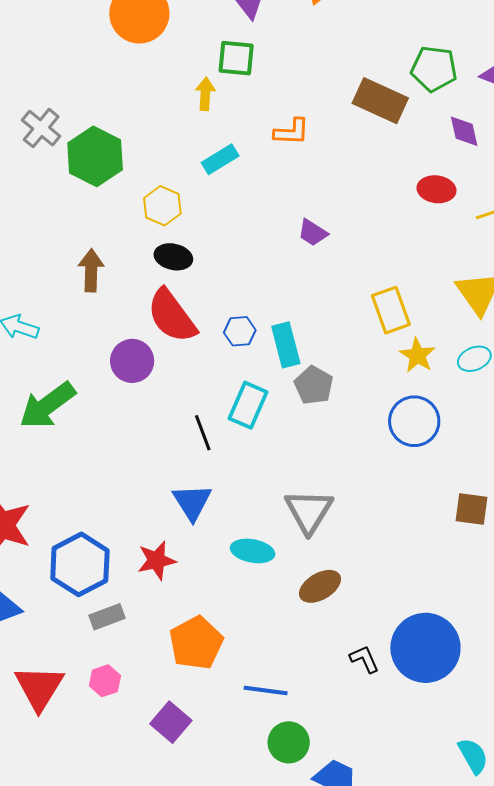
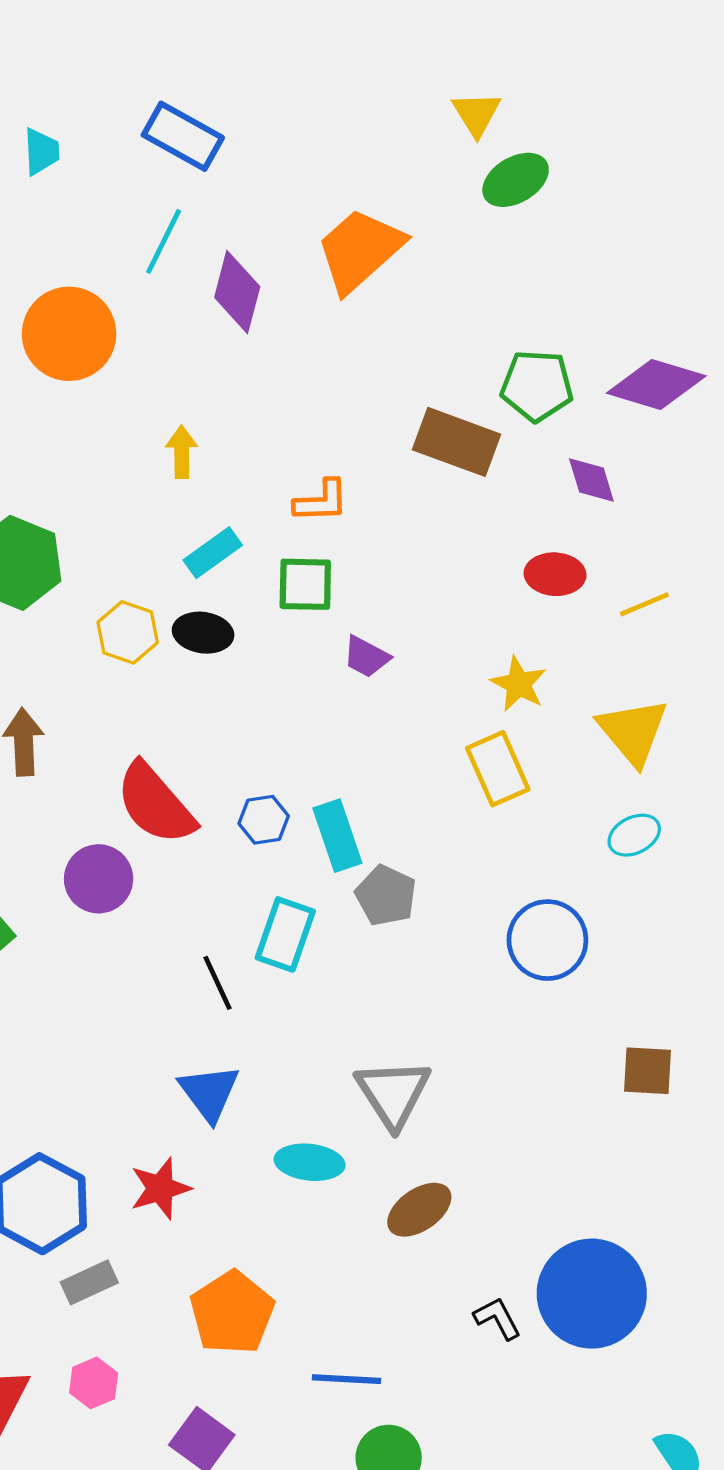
green square: (236, 58) -> (305, 584), moved
black ellipse: (173, 257) -> (203, 633), moved
yellow star: (417, 355) -> (519, 684), moved

